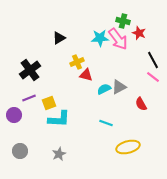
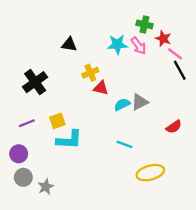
black triangle: (59, 38) -> (69, 44), turned 40
pink arrow: (118, 39) -> (139, 46), size x0.7
pink line: (153, 77) -> (175, 54), moved
purple line: (29, 98) -> (27, 123), moved
red semicircle: (141, 104) -> (174, 127), moved, turned -96
purple circle: (14, 115) -> (19, 154), moved
gray star: (59, 154) -> (46, 187), moved

